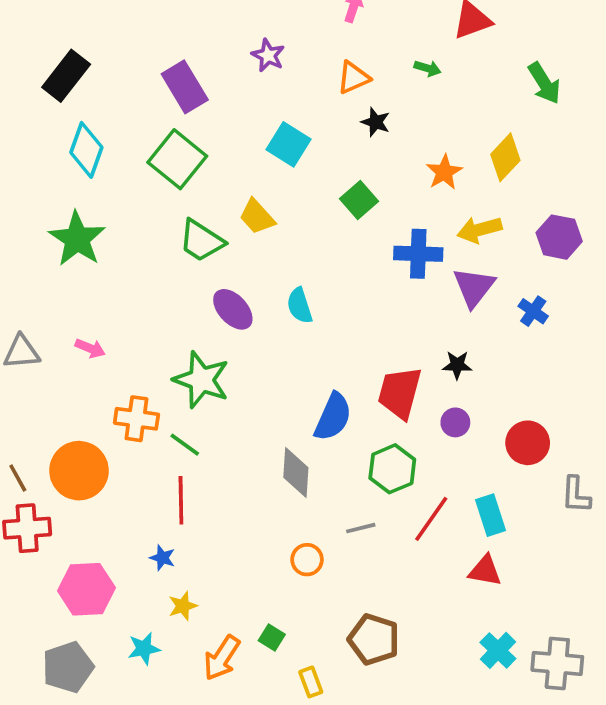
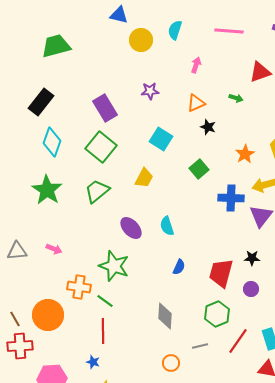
purple star: (268, 55) -> (150, 91), turned -30
yellow trapezoid: (257, 217) -> (144, 178), turned -110
green trapezoid: (201, 241) -> (97, 191), moved, turned 108
blue semicircle: (333, 417) -> (179, 267), moved, size x0.6

